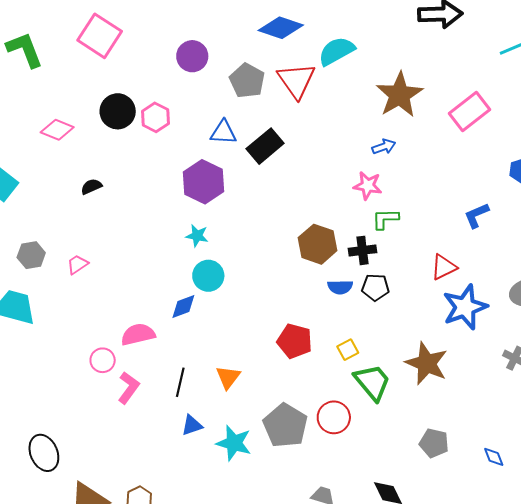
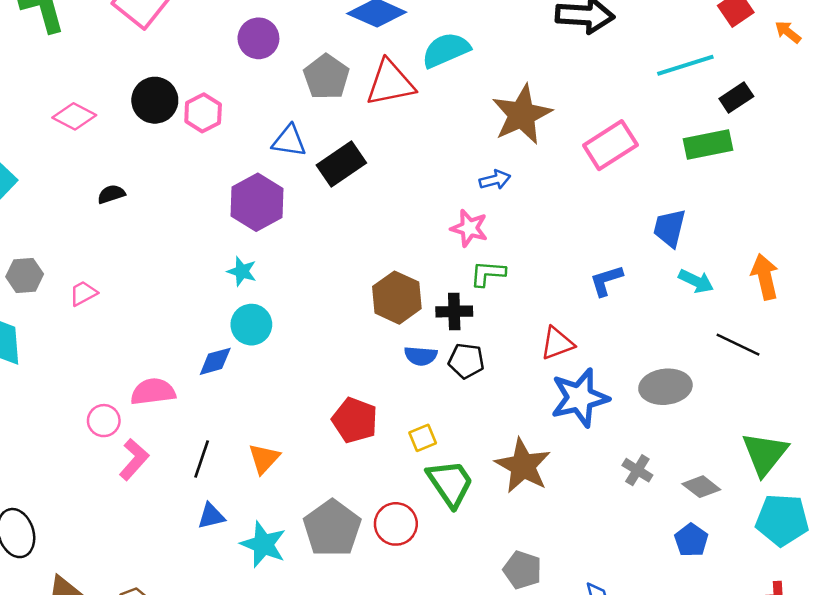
red triangle: (296, 80) -> (390, 83), turned 48

